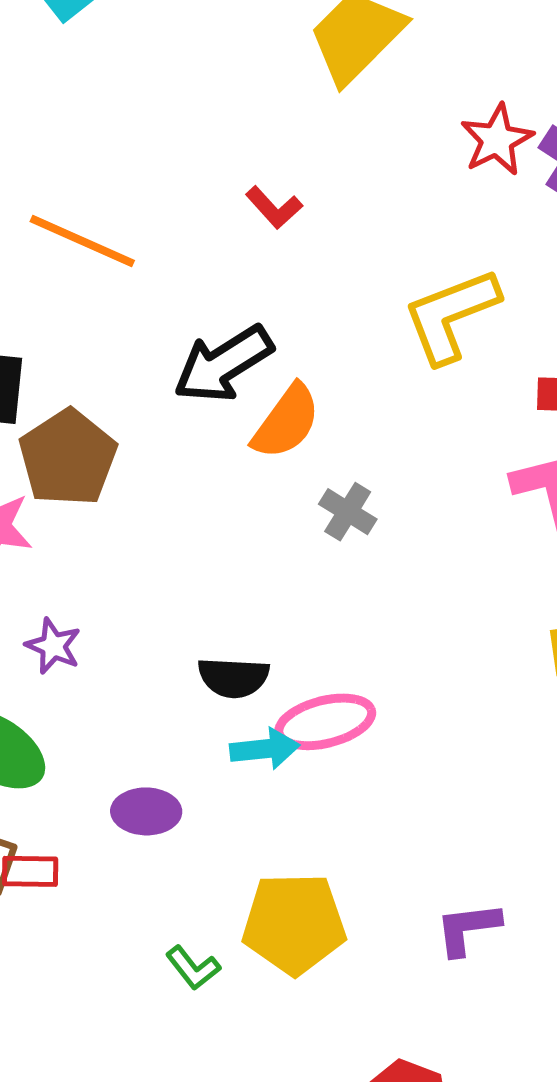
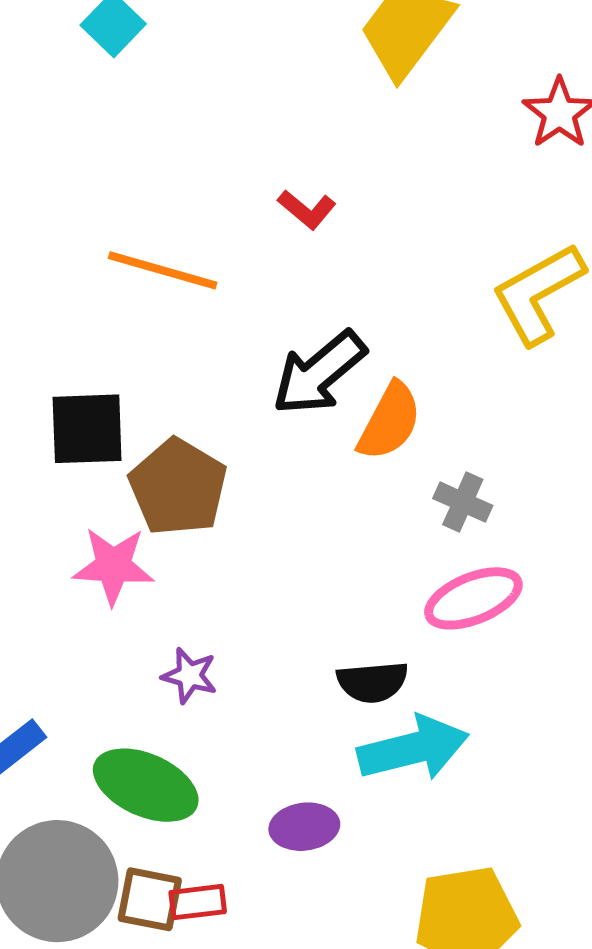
red L-shape: (274, 207) -> (307, 209), moved
pink ellipse: (325, 722) -> (473, 598), moved
cyan arrow: (265, 749) -> (413, 748), size x1.6

